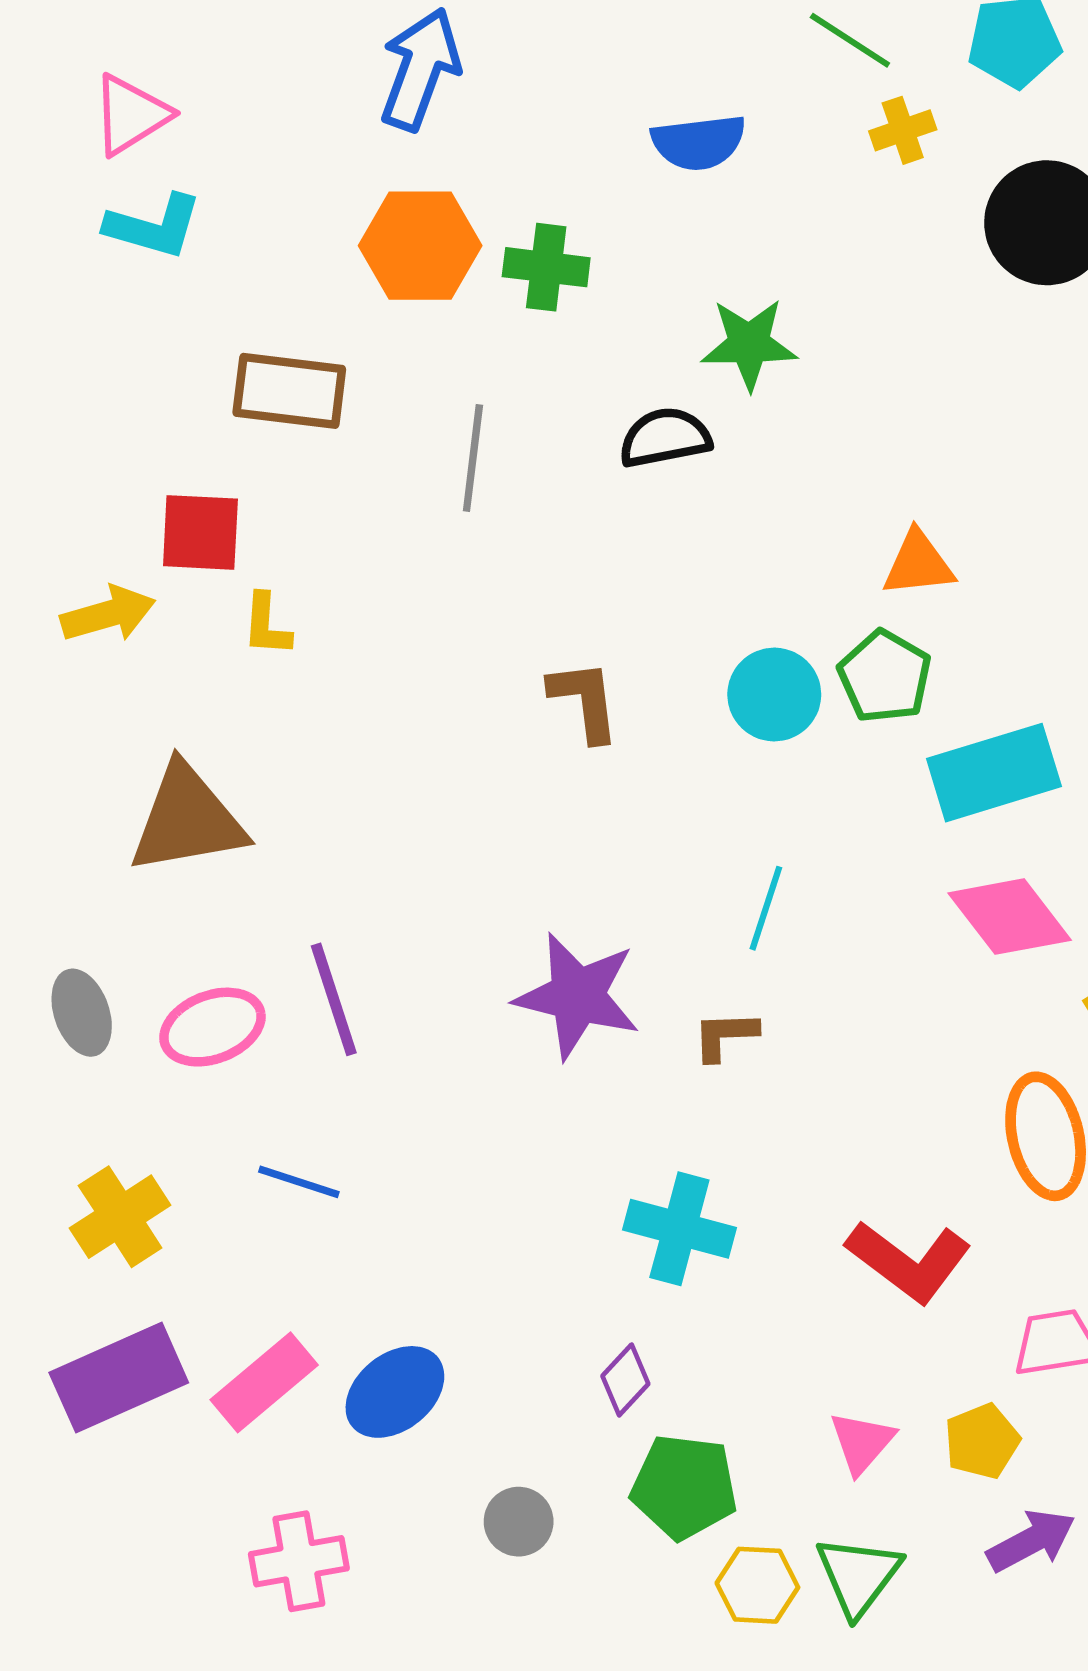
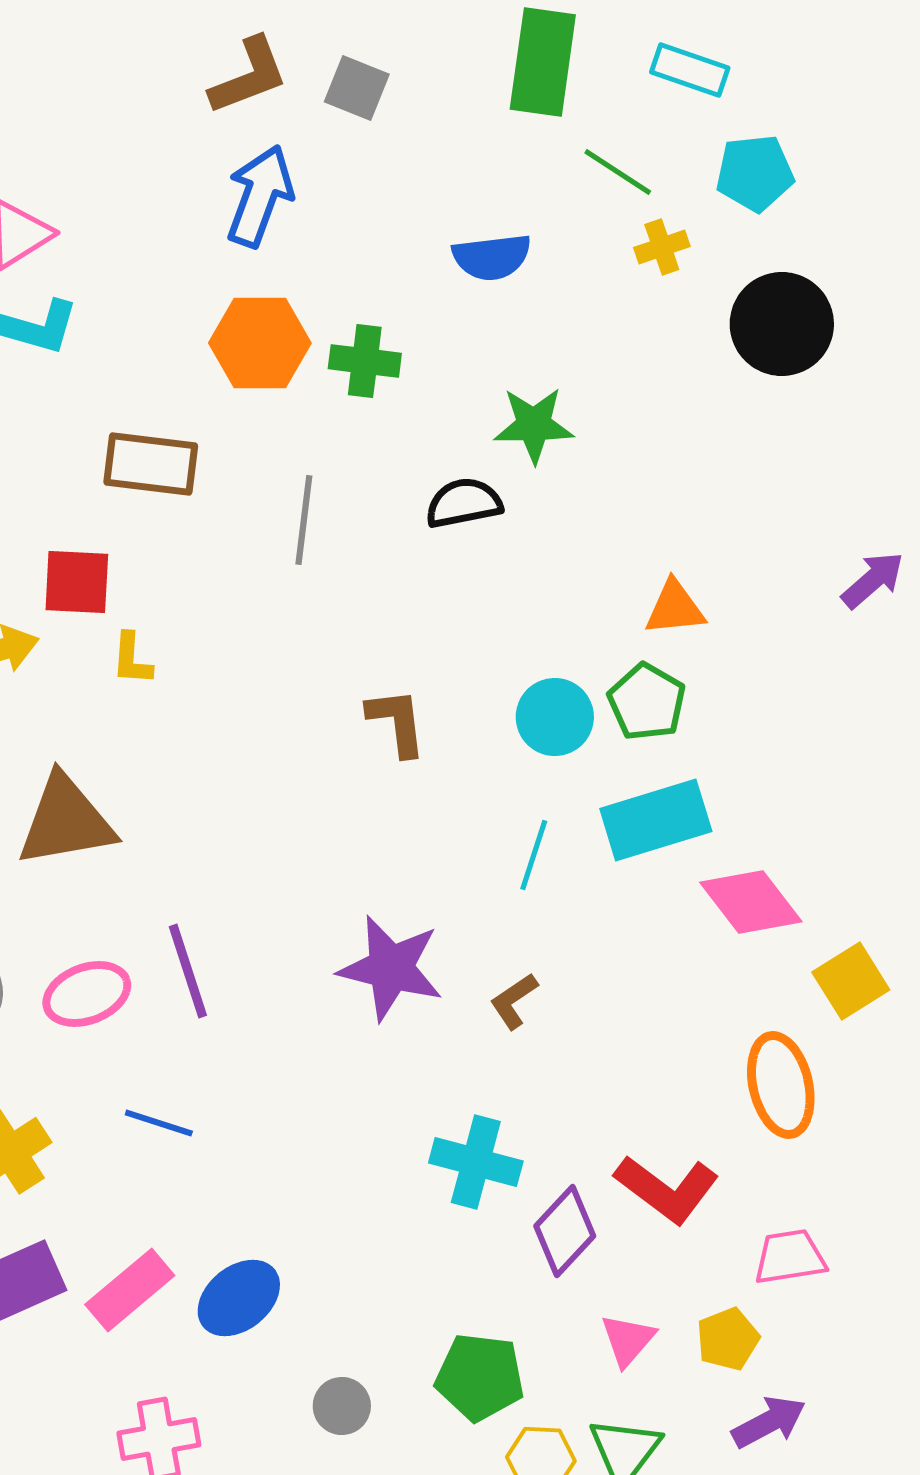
cyan rectangle: (994, 773) -> (656, 820), moved
cyan line: (766, 908) -> (534, 855), moved
brown L-shape: (725, 1035) -> (514, 1001), turned -32
purple diamond: (625, 1380) -> (565, 1231), moved, size x1.5

